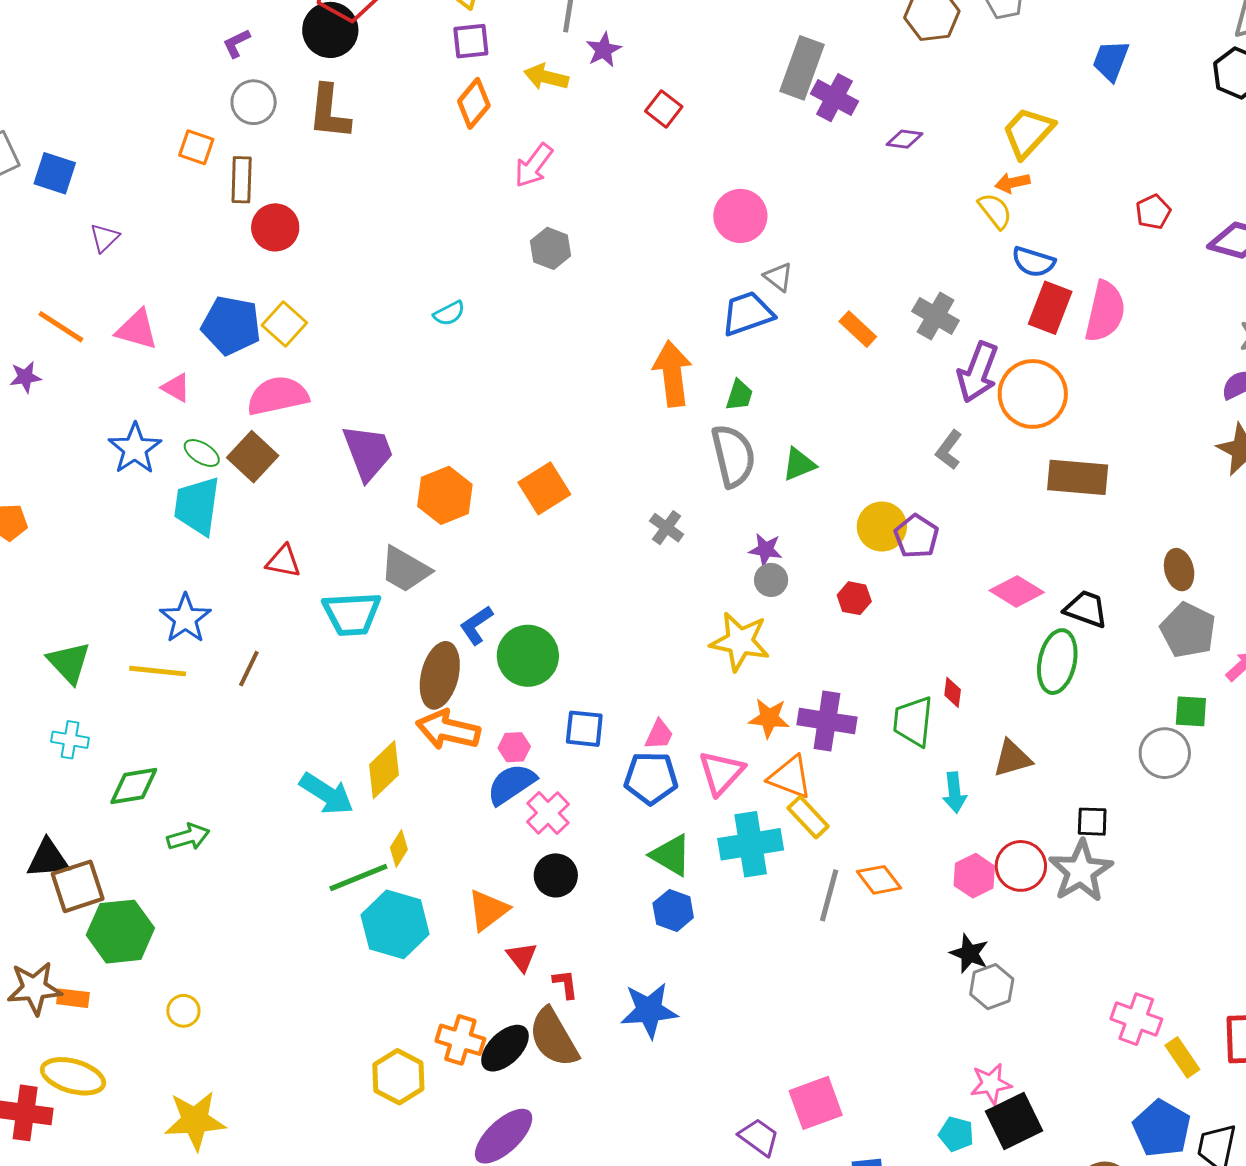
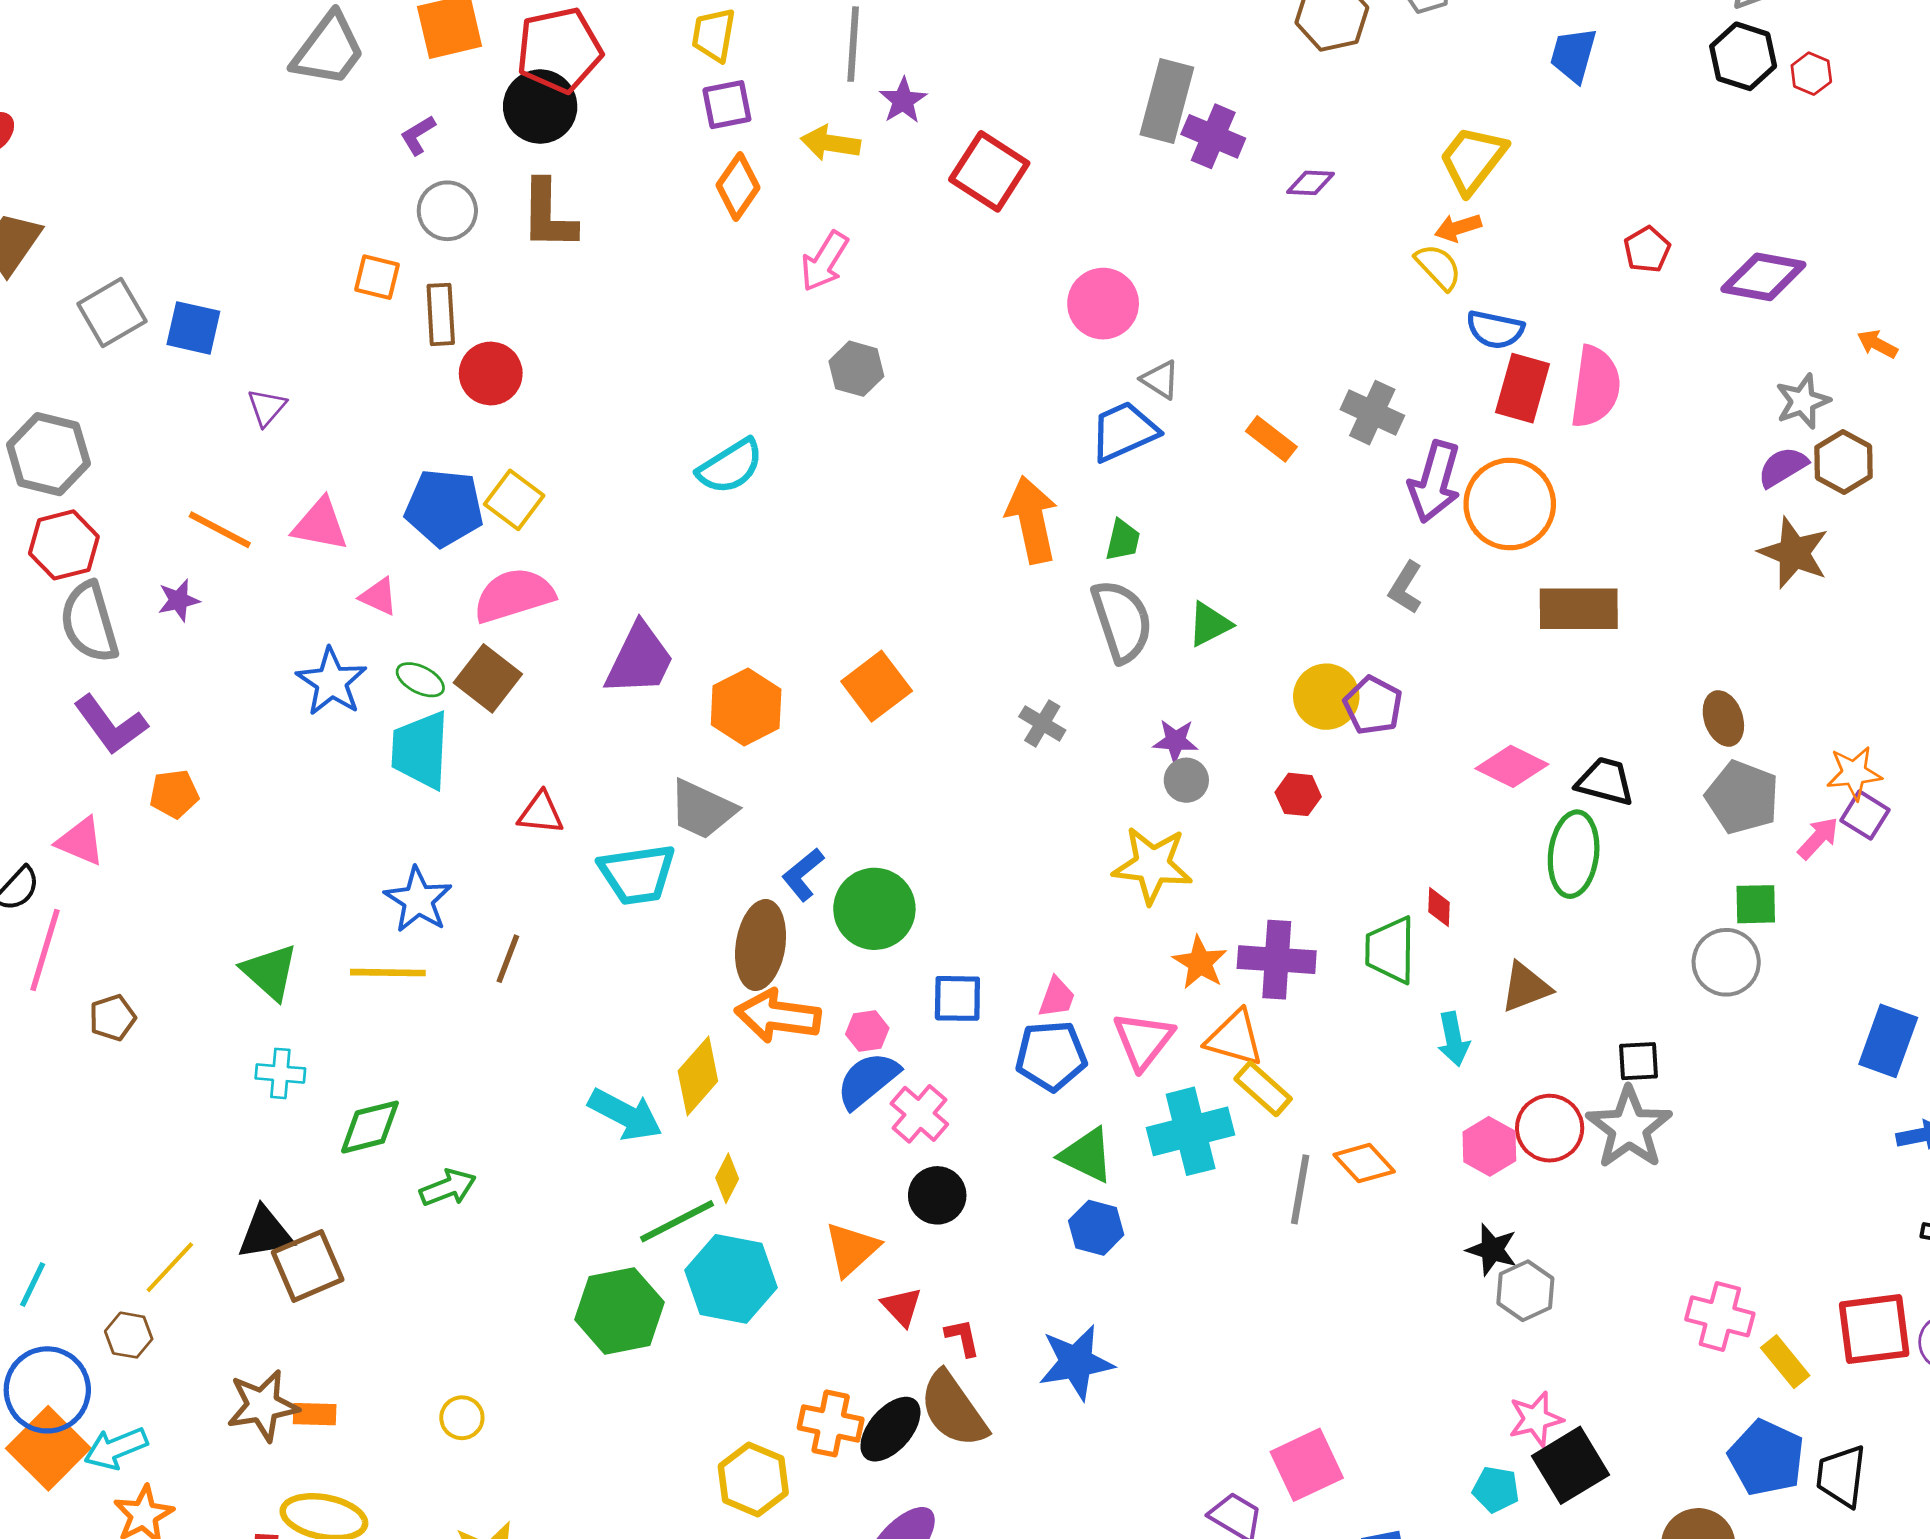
red square: (664, 109) -> (989, 171), size x1.6
cyan semicircle: (449, 313) -> (730, 466), size x1.6
purple trapezoid: (368, 452) -> (640, 659), turned 52
orange star: (769, 718) -> (1200, 963), turned 30
green hexagon: (120, 932) -> (620, 1311), moved

